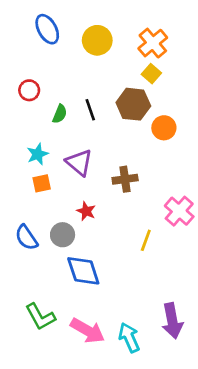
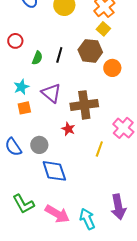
black line: (90, 110) -> (59, 55), turned 35
brown cross: (125, 179) -> (84, 105), size x1.5
red star: (86, 211) -> (68, 129), moved

